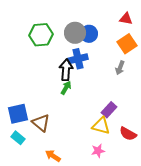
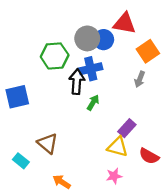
red triangle: (126, 19) -> (125, 23), moved, size x1.5
green hexagon: (41, 35) -> (55, 56), moved
green arrow: (66, 88) -> (93, 103), moved
blue square: (18, 114) -> (17, 97), moved

